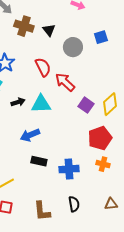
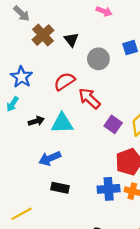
brown cross: (24, 26) -> (43, 35), turned 30
red semicircle: (43, 67) -> (64, 81), turned -96
blue cross: (69, 169) -> (109, 189), moved

